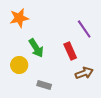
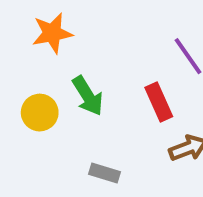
yellow circle: (19, 65) -> (40, 113), moved

